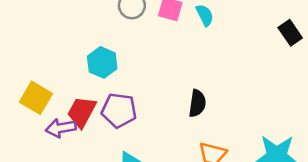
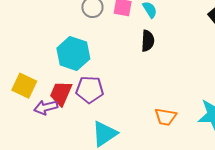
cyan hexagon: (102, 62) -> (73, 54), size x1.4
black semicircle: (197, 103) -> (148, 41), moved

